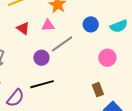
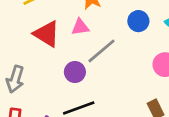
red triangle: (23, 28) -> (47, 34), size x1.5

